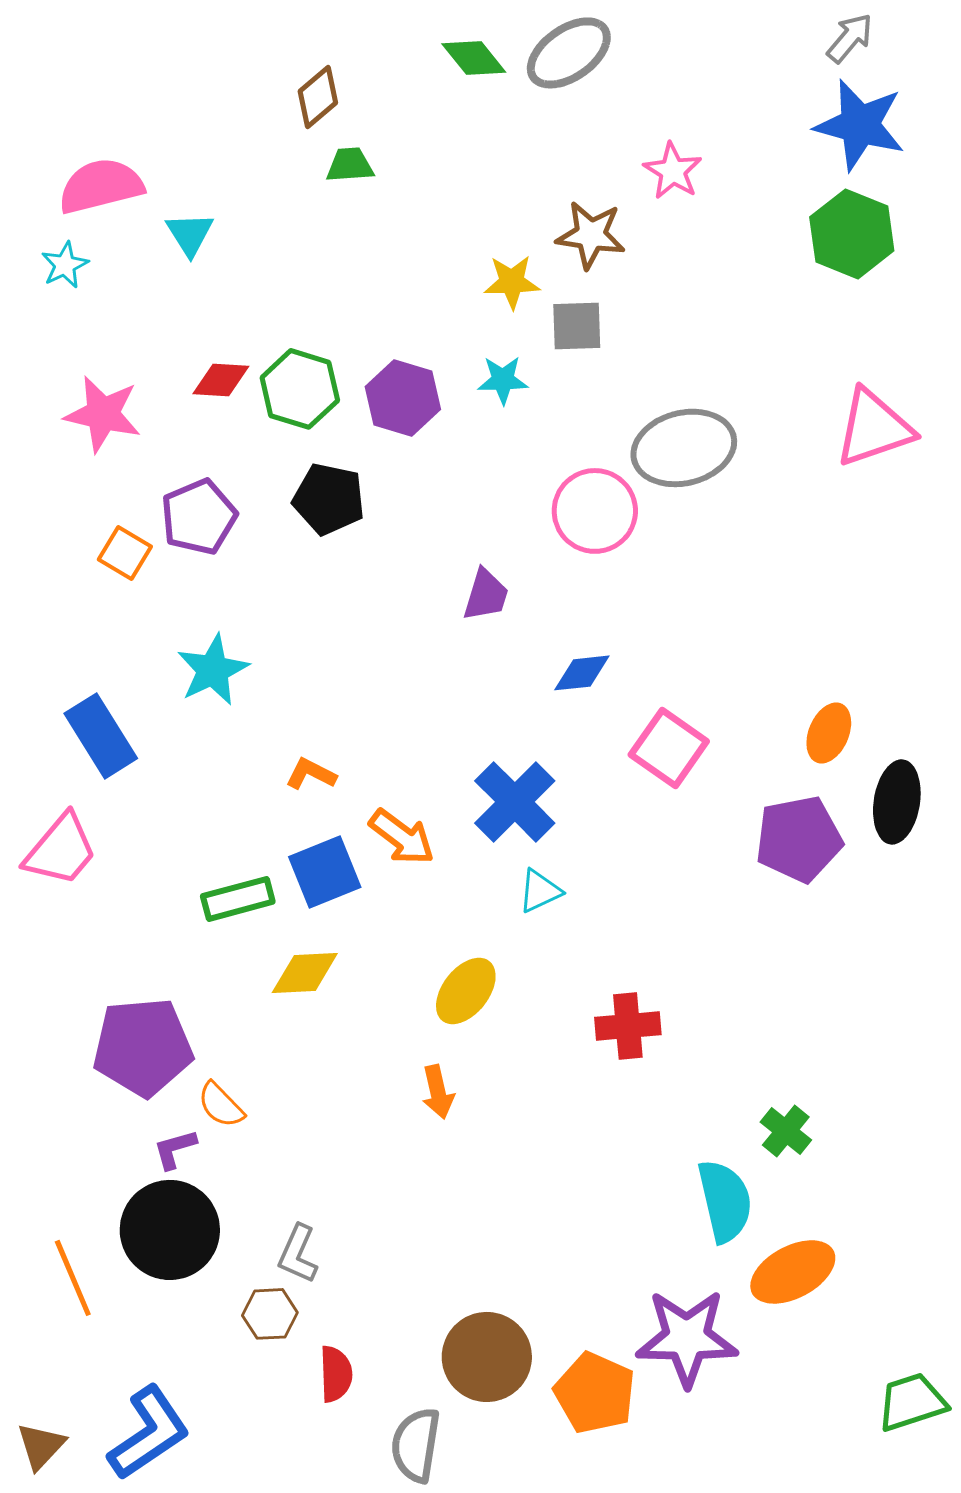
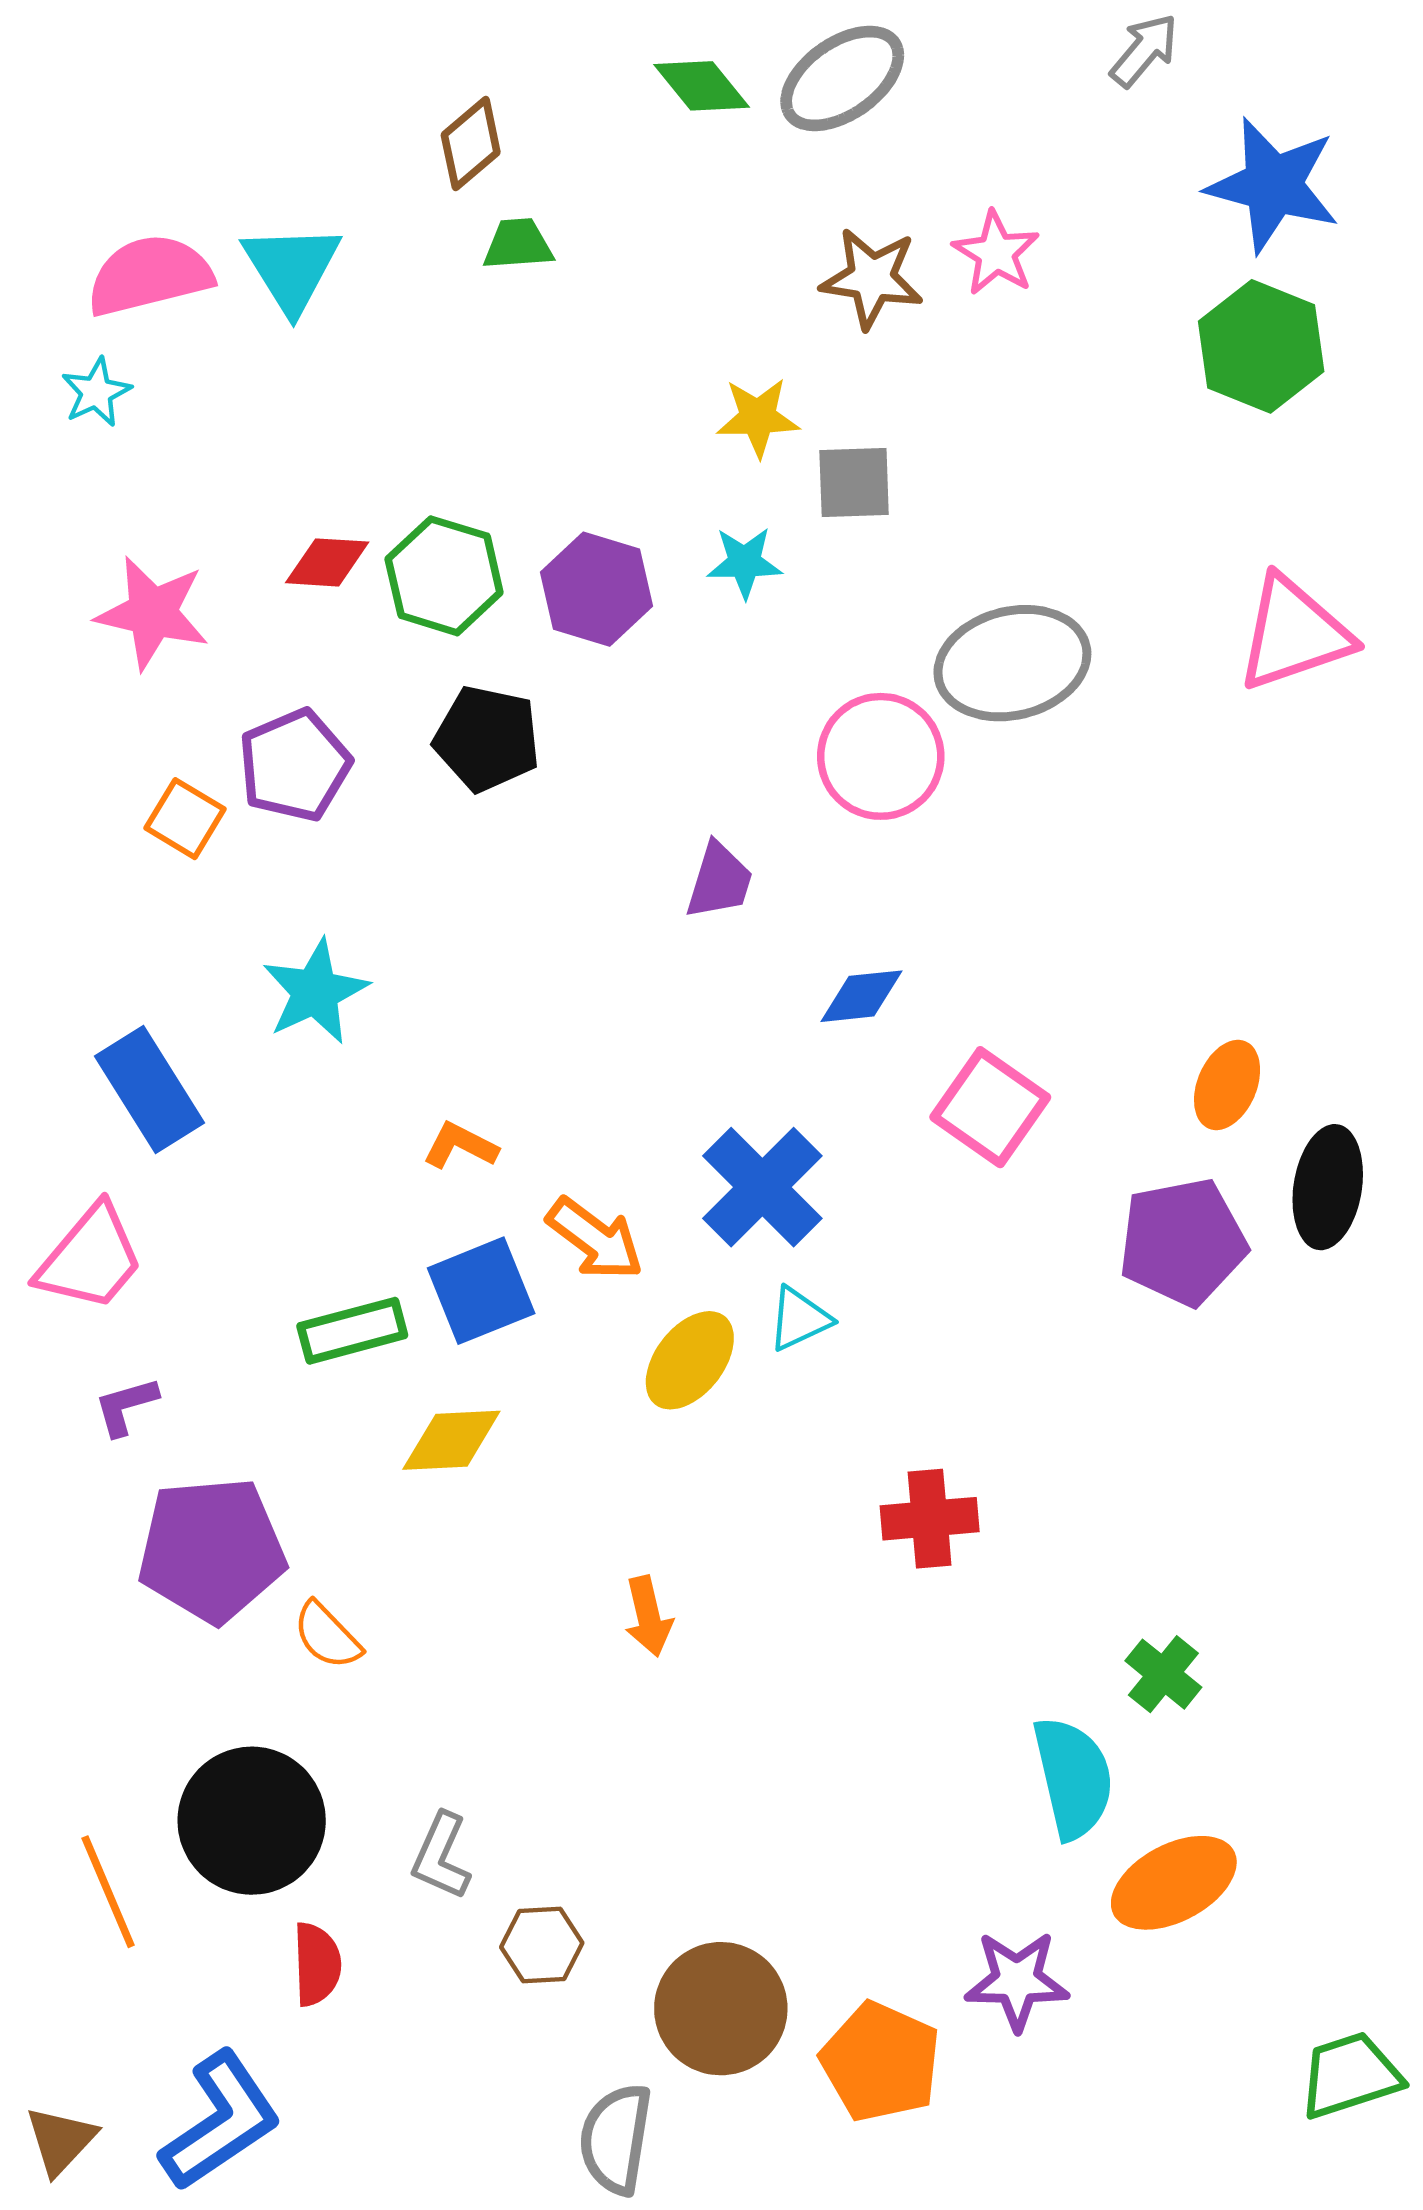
gray arrow: (850, 38) -> (1144, 50), moved
cyan triangle: (190, 234) -> (292, 268), moved, size x1.4
brown star: (591, 235) -> (872, 278), moved
yellow ellipse: (466, 991) -> (690, 1360), moved
purple L-shape: (175, 1149) -> (126, 1406), moved
brown hexagon: (270, 1314) -> (542, 1945), moved
purple star: (687, 1338) -> (1017, 1981), size x0.7
red semicircle: (336, 1374) -> (317, 1964), moved

